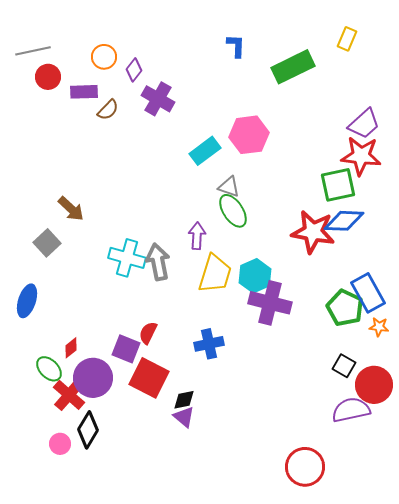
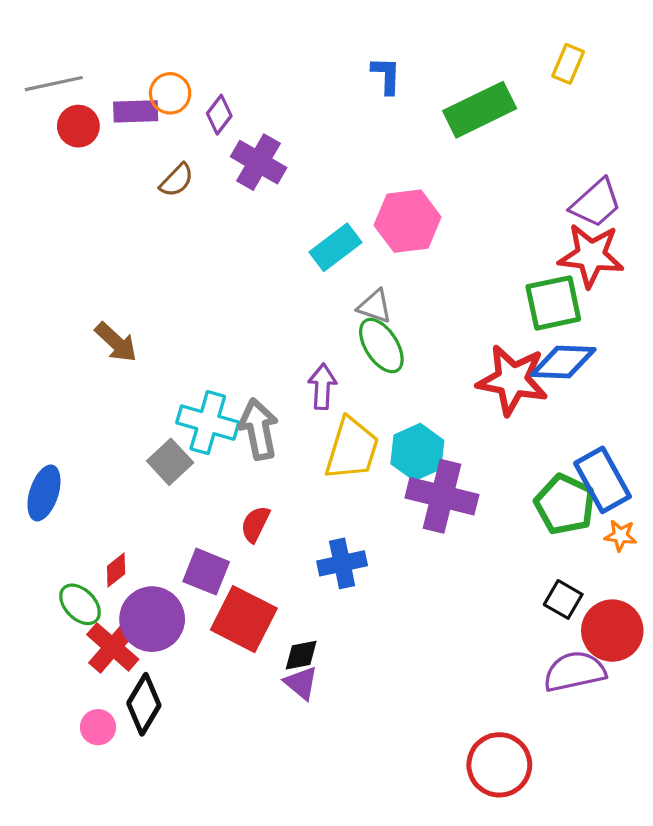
purple rectangle: (84, 92) -> (136, 111), moved
gray square: (47, 243) -> (170, 462), moved
red semicircle: (148, 333) -> (255, 524), moved

